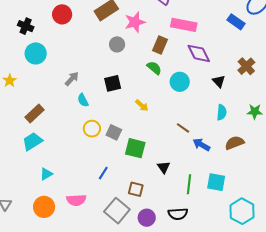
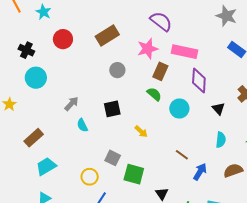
pink star: (135, 22) -> (148, 49), moved
purple diamond: (199, 53) -> (199, 81), turned 30
yellow circle: (92, 129) -> (90, 177), moved
cyan trapezoid: (32, 141) -> (46, 166), moved
blue arrow: (201, 145) -> (200, 172), turned 90

